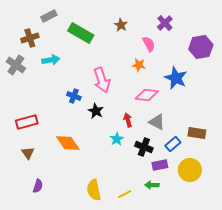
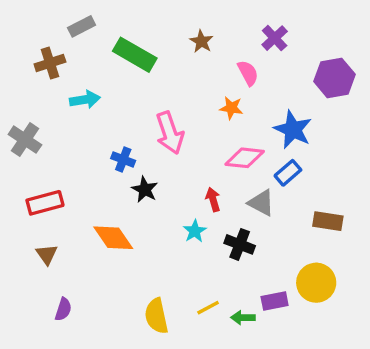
gray cross: (16, 65) -> (25, 140), moved
black star: (96, 111) -> (145, 189), moved
blue rectangle: (173, 144) -> (288, 173), moved
purple rectangle: (160, 165) -> (275, 301), moved
green arrow: (152, 185) -> (243, 318), moved
yellow line: (125, 194) -> (208, 308), moved

